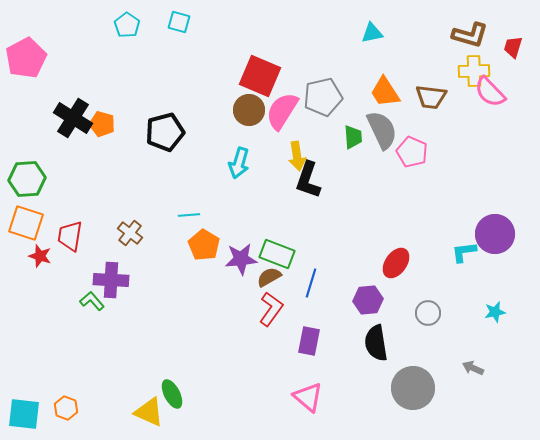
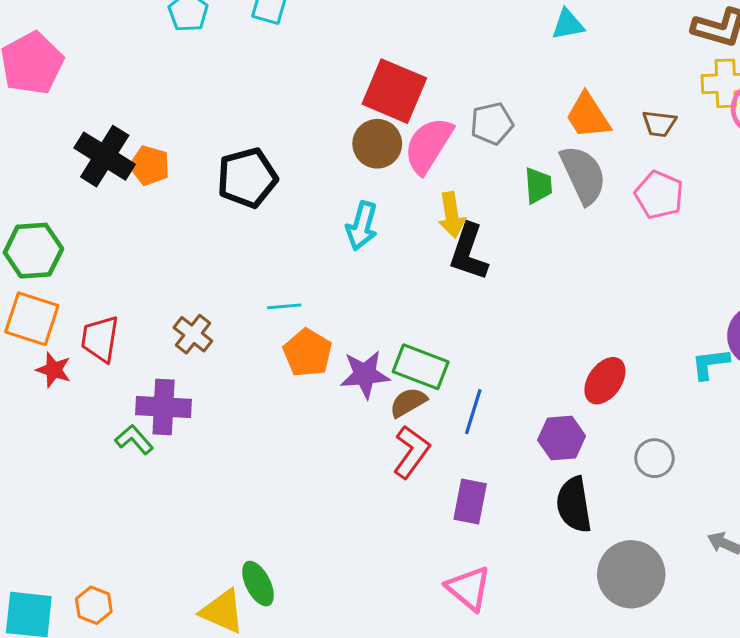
gray pentagon: (323, 97) -> (492, 124), size x0.7
brown trapezoid: (431, 97) -> (659, 124), size x0.7
pink pentagon: (412, 152) -> (659, 195), moved

